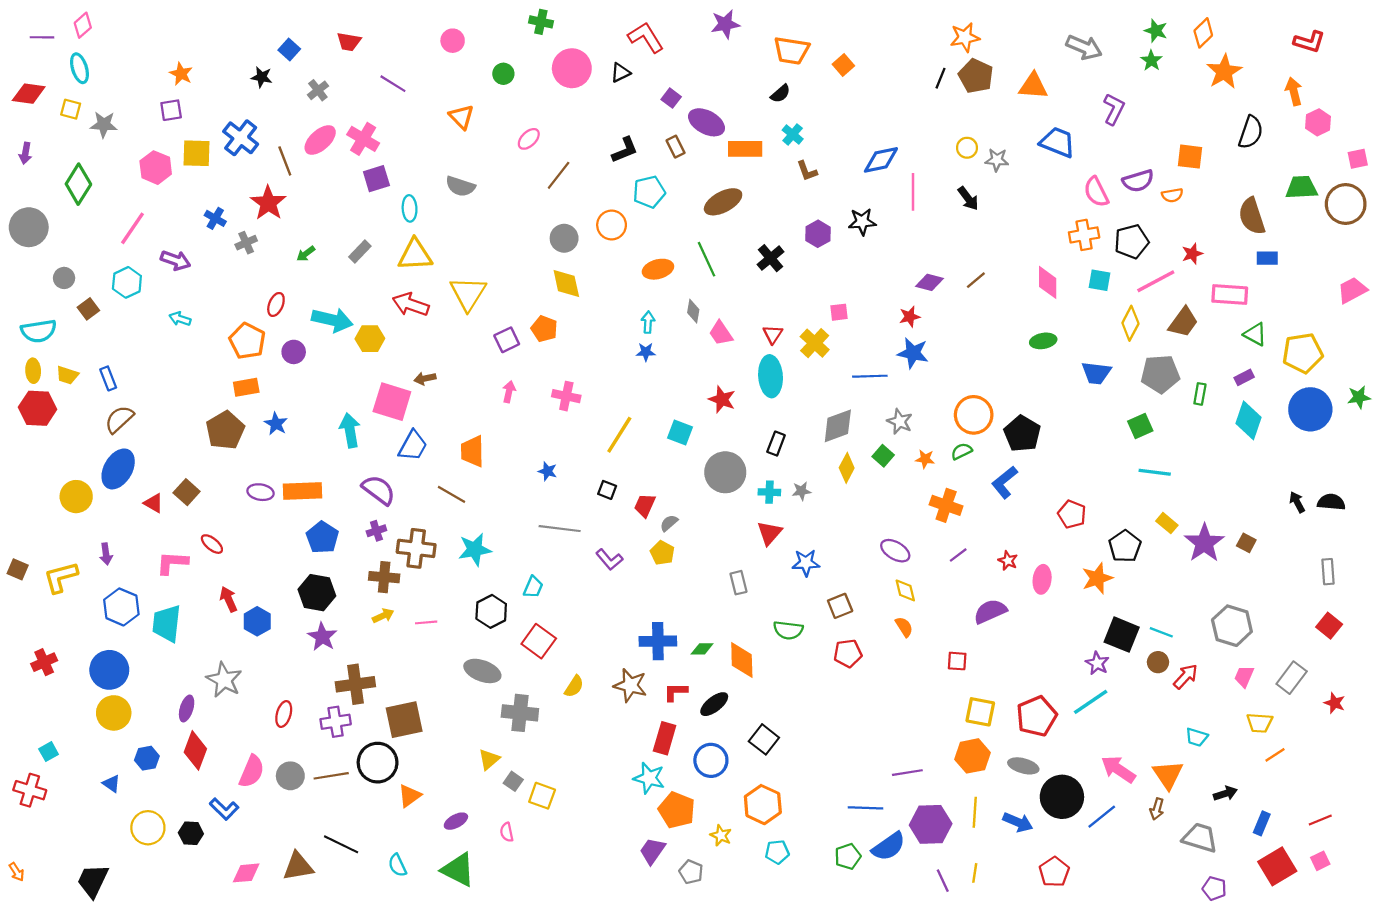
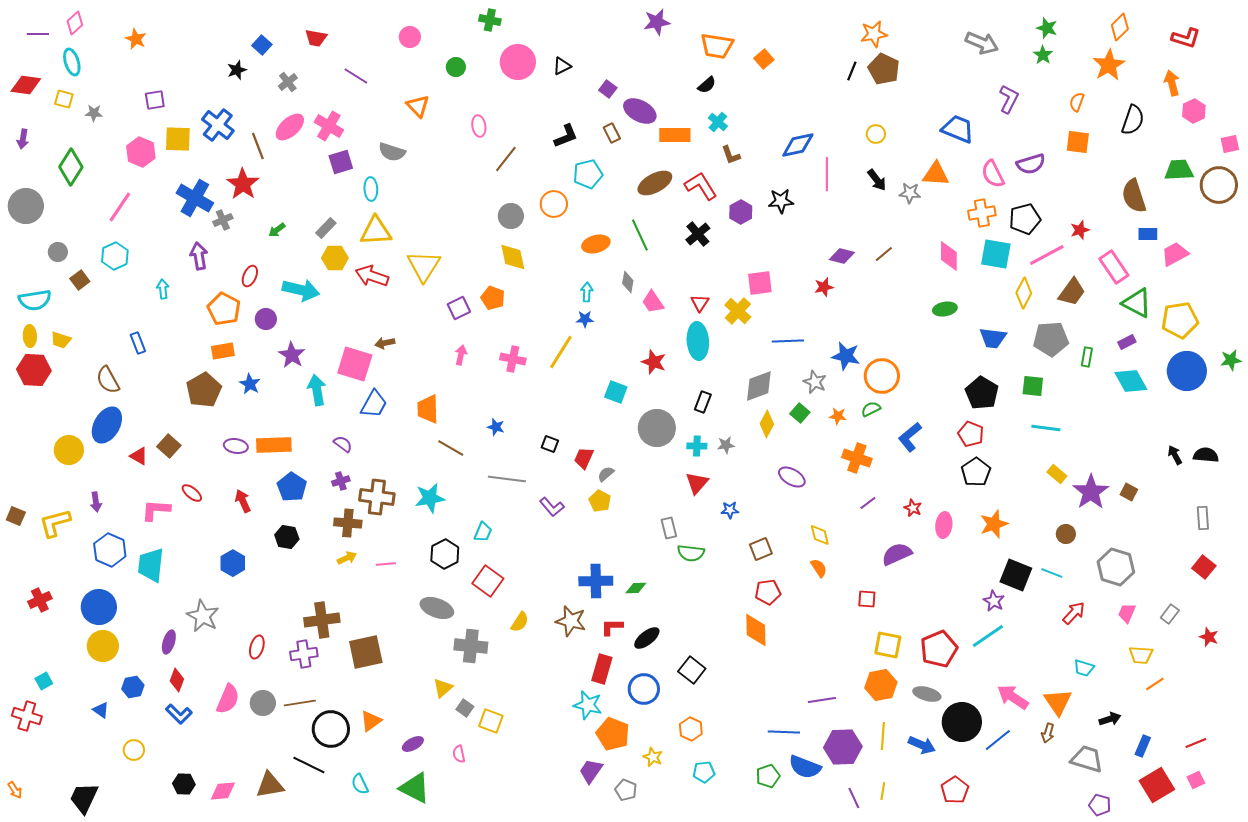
orange diamond: (1203, 33) -> (1120, 27), moved
red L-shape: (646, 37) -> (701, 186), moved
orange star: (181, 74) -> (136, 39), moved
black star: (262, 77) -> (237, 70), turned -30
orange triangle: (1033, 86) -> (936, 174), moved
gray star: (104, 125) -> (94, 113), size x0.7
pink ellipse: (529, 139) -> (479, 126), turned -55
gray star: (997, 160) -> (910, 193), moved
gray semicircle: (460, 186) -> (392, 152), moved
orange semicircle: (1172, 195) -> (1077, 102), moved, turned 120
blue cross: (215, 218) -> (195, 198), size x1.8
purple arrow: (176, 260) -> (199, 256), moved, turned -120
cyan square: (1099, 280) -> (996, 254), size x1.5
pink trapezoid: (1352, 290) -> (1175, 254), moved
pink rectangle: (1230, 295) -> (1114, 267), turned 52
pink square: (839, 312) -> (760, 283), size x1.5
cyan arrow: (180, 319) -> (163, 289), turned 66
green triangle: (1255, 334) -> (1137, 303), size x1.4
yellow hexagon: (370, 339) -> (335, 258), moved
blue star: (913, 353) -> (846, 356), moved
blue rectangle: (108, 378) -> (138, 343), moved
brown semicircle: (119, 419) -> (108, 380), turned -76
cyan diamond: (1249, 420) -> (1131, 381), turned -48
green square: (1140, 426) -> (1033, 386), turned 30
black pentagon: (1022, 434) -> (982, 393), moved
yellow line: (619, 435) -> (561, 352), moved
purple semicircle: (379, 490) -> (343, 444), size x0.6
brown line: (451, 494) -> (451, 448), moved
red pentagon: (1072, 514) -> (971, 434), moved
black pentagon: (1125, 546) -> (976, 472), moved
purple ellipse: (895, 551) -> (792, 477), moved
blue star: (806, 563) -> (730, 510), size x0.7
black hexagon: (317, 593) -> (287, 537), size x0.7
red arrow: (229, 599) -> (243, 501), moved
green semicircle: (788, 630) -> (691, 553), moved
purple star: (322, 637) -> (292, 355), moved
orange diamond: (742, 660) -> (756, 630), moved
brown circle: (1158, 662) -> (1066, 534), moved
gray rectangle: (1292, 678) -> (1170, 614), size x0.7
red diamond: (195, 750) -> (177, 680), size x0.7
black circle: (378, 763) -> (331, 729), moved
orange hexagon: (763, 805) -> (691, 729), size x0.7
blue L-shape: (224, 809) -> (179, 714), moved
yellow circle: (148, 828) -> (134, 750), size x0.7
black hexagon: (191, 833) -> (184, 784), moved
blue semicircle: (889, 846) -> (805, 767), turned 56

